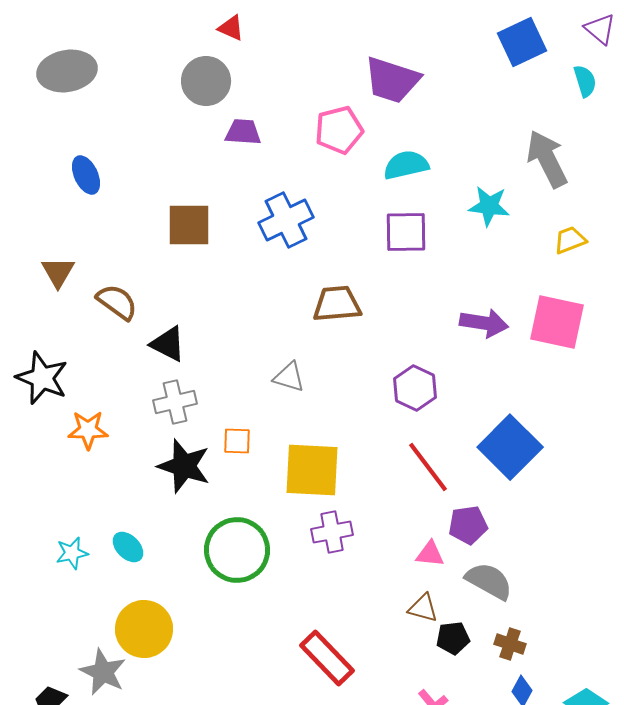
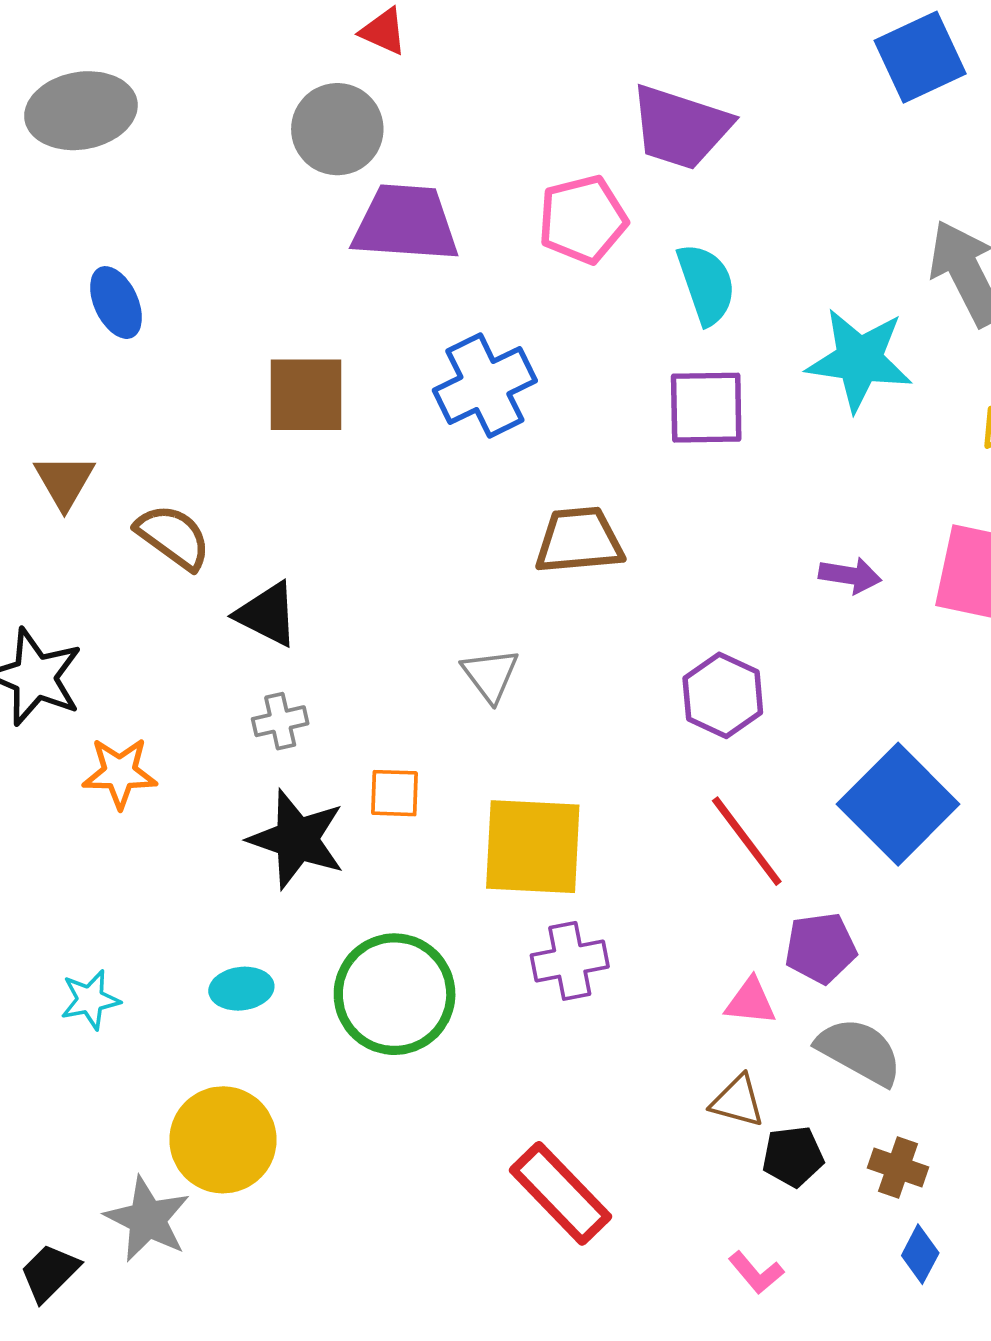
purple trapezoid: (243, 132) -> (406, 223), size x1.6
cyan semicircle: (406, 165) -> (706, 284), turned 84
cyan star: (489, 206) -> (859, 360), size x1.4
purple arrow: (484, 323) -> (850, 575), size x0.7
gray triangle: (289, 377) -> (490, 675), turned 36
gray cross: (175, 402) -> (280, 721), size x0.7
cyan ellipse: (128, 547) -> (241, 989), moved, turned -52

